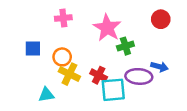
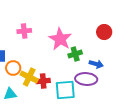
orange circle: (62, 57) -> (13, 68), moved
blue arrow: (160, 67) -> (96, 64), moved
red cross: (99, 75) -> (43, 81), moved, turned -32

